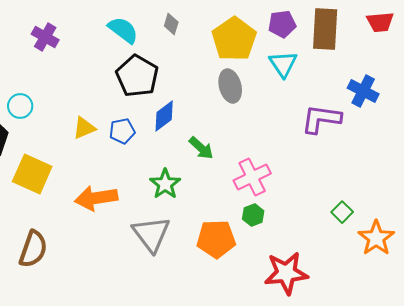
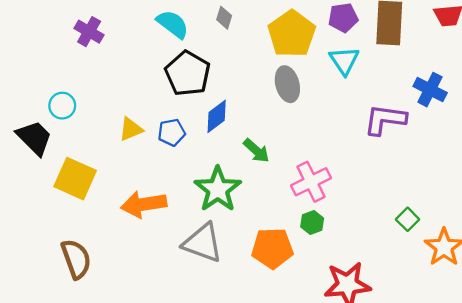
green star: (165, 184) -> (218, 189), size x1.4
gray triangle: (151, 234) -> (203, 243), turned -33
brown semicircle: (33, 249) -> (76, 259), turned -39

